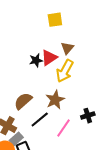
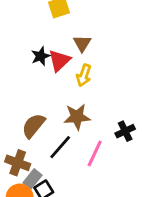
black star: (36, 60) -> (41, 56), moved
yellow arrow: (65, 71) -> (84, 75), size x0.7
brown star: (55, 100) -> (77, 117), turned 30

